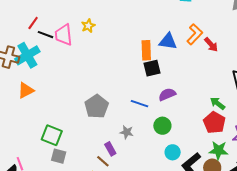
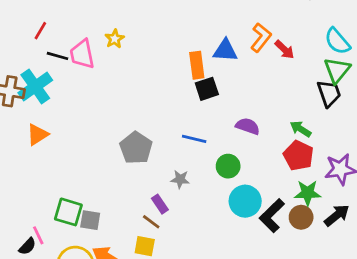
red line: (33, 23) -> (40, 31), moved
purple semicircle: (167, 94) -> (248, 126), moved, turned 48
green square: (52, 135) -> (68, 212), moved
cyan circle: (173, 152) -> (245, 201), size x1.5

